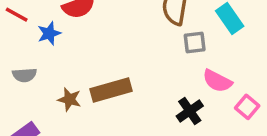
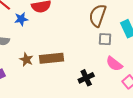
black cross: (190, 111) -> (86, 78), moved

